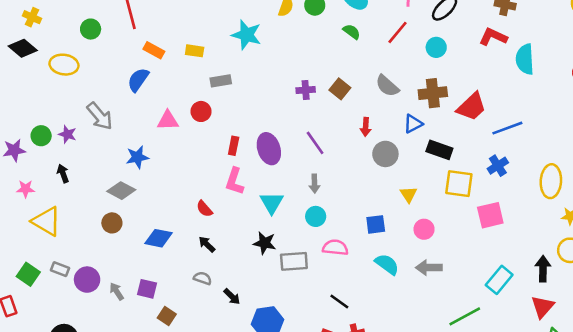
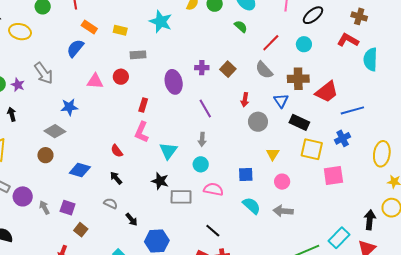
red line: (398, 32) -> (271, 43), moved
blue triangle: (413, 124) -> (281, 101), turned -42
purple ellipse: (269, 149) -> (174, 82), moved
cyan rectangle: (499, 280) -> (339, 238), moved

